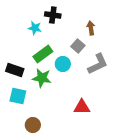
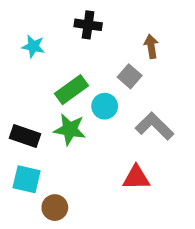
cyan star: (35, 28) -> (33, 46), moved
gray L-shape: (98, 64) -> (154, 126), moved, turned -110
black rectangle: (15, 70) -> (25, 136), moved
cyan square: (18, 96) -> (27, 179), moved

